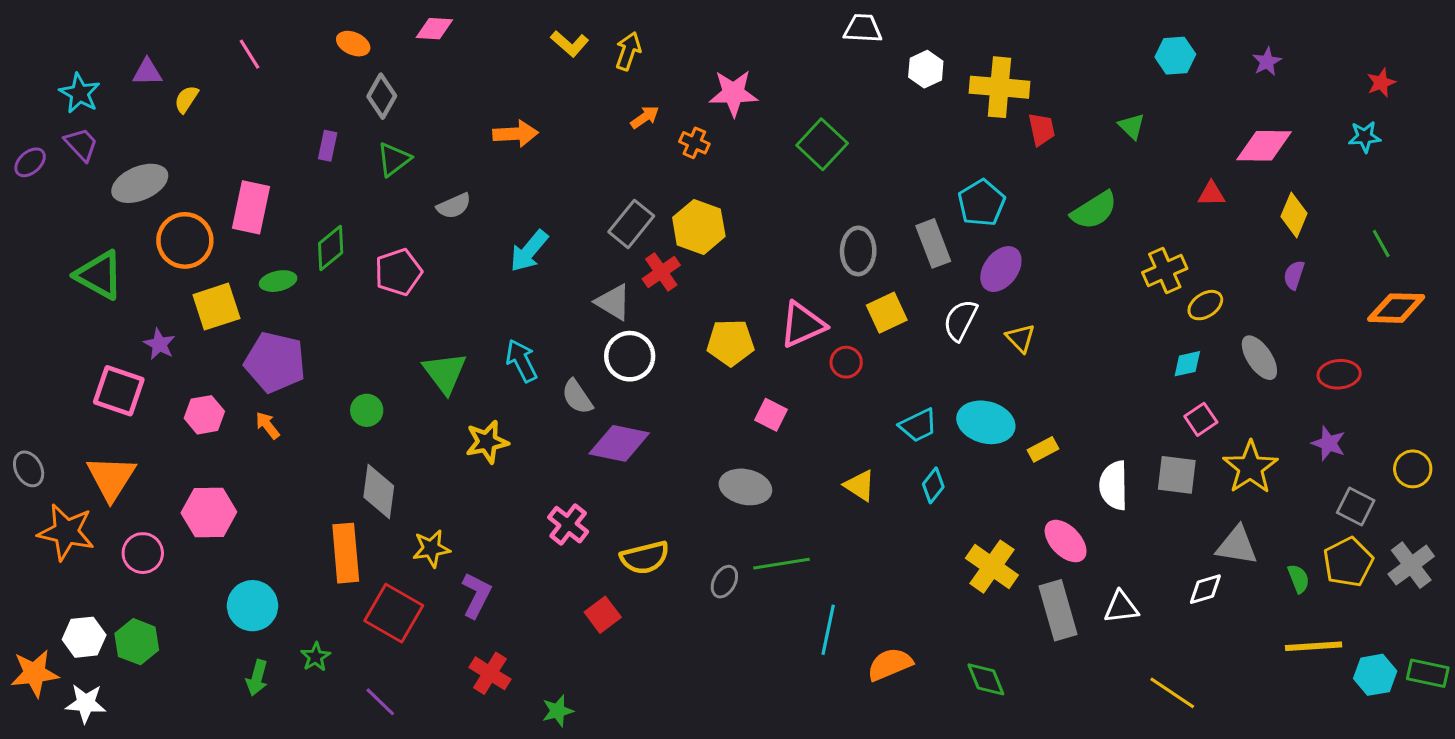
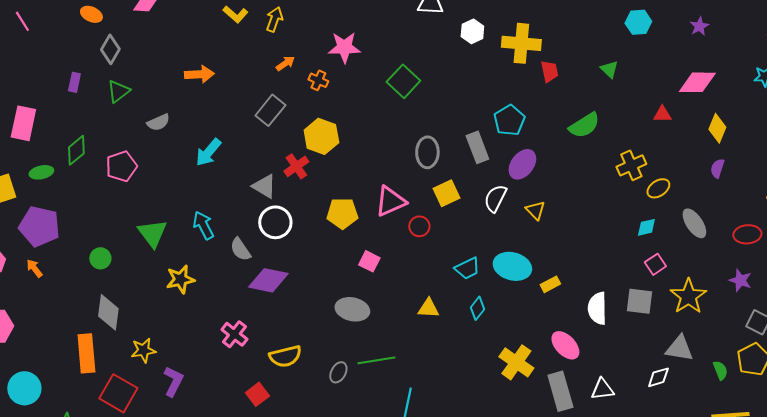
gray rectangle: (631, 224) -> (270, 110), moved
yellow triangle: (860, 485) -> (428, 308), turned -30

